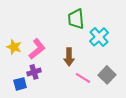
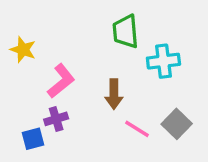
cyan cross: (99, 37) -> (163, 61), turned 36
yellow star: (14, 47) -> (23, 50), moved

